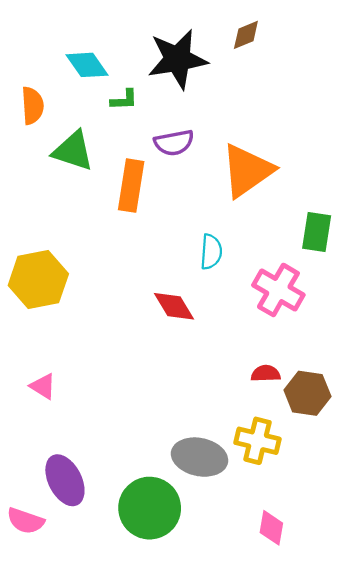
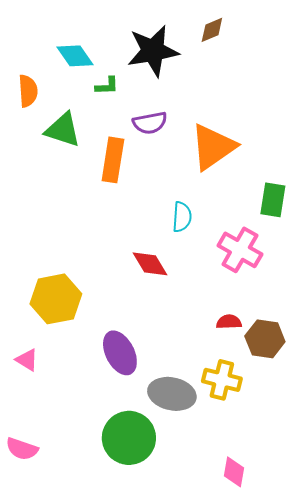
yellow hexagon: (38, 280) -> (56, 299), moved
pink triangle: (43, 386) -> (27, 360), moved
purple ellipse: (65, 480) -> (120, 353), moved
pink diamond: (271, 528) -> (234, 472), moved

